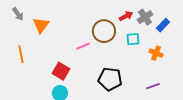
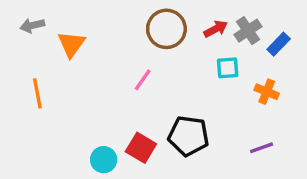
gray arrow: (18, 14) -> (32, 25), turned 112
brown circle: (104, 31) -> (166, 29), moved
pink line: (83, 46) -> (143, 80), turned -32
red square: (61, 71) -> (141, 148), moved

